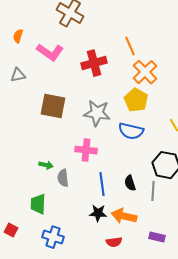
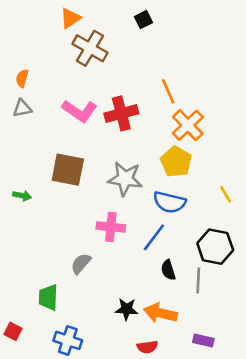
pink L-shape: (50, 52) -> (80, 111), moved
gray triangle: (18, 75) -> (22, 108), moved
green arrow: (46, 165) -> (22, 196), moved
gray semicircle: (63, 178) -> (81, 264), turned 48
blue line: (102, 184) -> (154, 237), moved, turned 45

